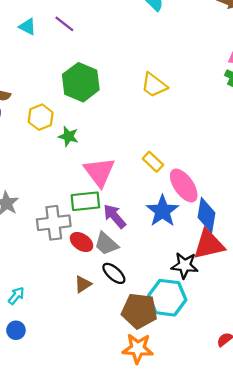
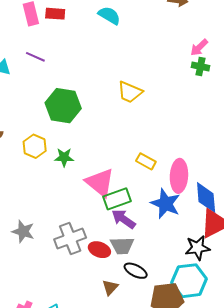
pink ellipse: (184, 185) -> (179, 176), turned 52
green rectangle: (85, 201) -> (117, 199), moved
gray trapezoid: (106, 244) -> (122, 246), turned -30

